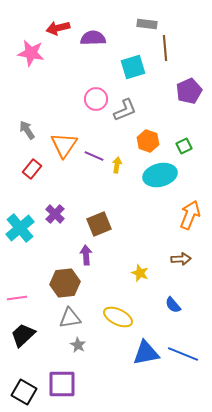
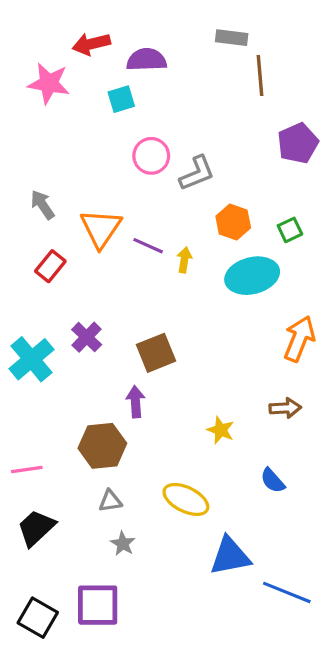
cyan square: (133, 67) -> (121, 99), moved, size x0.7
gray triangle: (70, 318) -> (110, 501), size x0.7
blue line: (183, 354) -> (287, 592), moved

